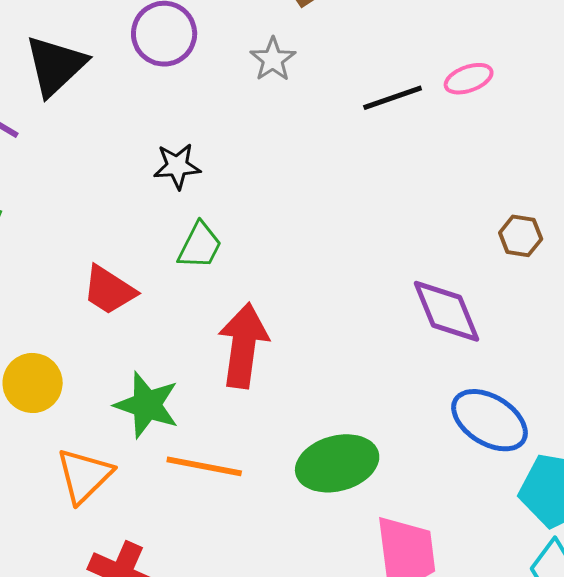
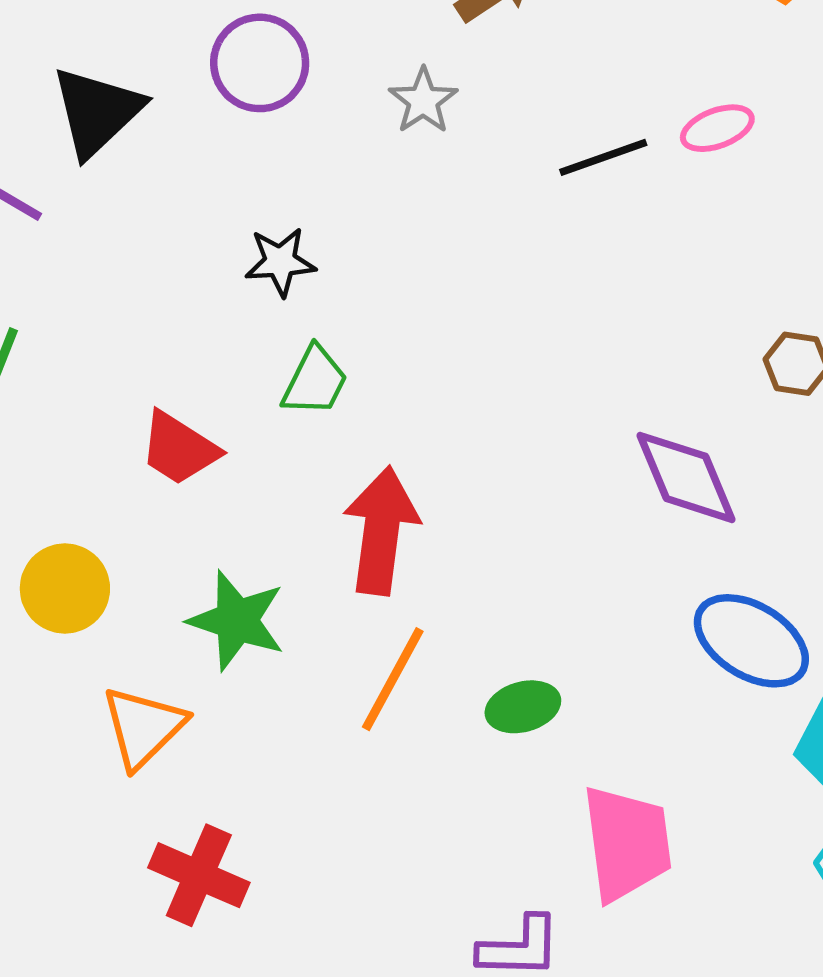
green ellipse: (337, 463) -> (523, 707), size x0.6
orange line: (204, 466) -> (393, 679), moved, turned -72

